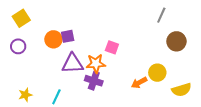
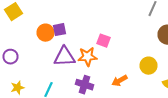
purple circle: (18, 46) -> (10, 57), moved
purple cross: (94, 81) -> (84, 85), moved
orange arrow: (139, 83) -> (120, 81), moved

